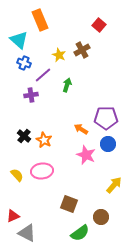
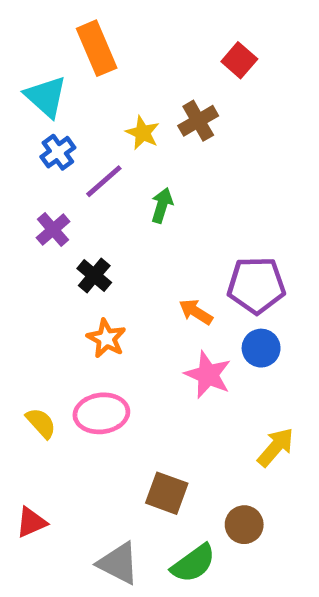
blue cross: (24, 63) -> (58, 152), turned 32
purple cross: (31, 95) -> (53, 230), moved, turned -32
black cross: (24, 136) -> (94, 276), moved
gray triangle: (27, 233) -> (118, 563), moved

